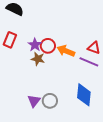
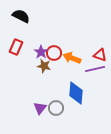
purple line: (89, 62) -> (95, 69), turned -36
blue diamond: (84, 95) -> (76, 93), moved

